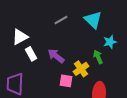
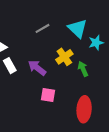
cyan star: (110, 42) -> (96, 43), moved
yellow cross: (81, 69) -> (64, 57), moved

